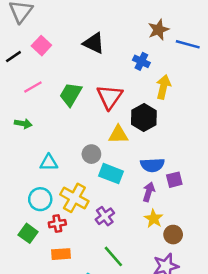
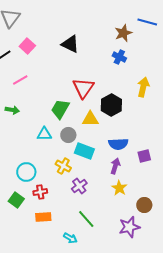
blue line: (188, 44) -> (147, 22), moved
blue cross: (141, 61) -> (119, 57), moved
yellow arrow: (163, 87) -> (143, 87), moved
green trapezoid: (71, 94) -> (60, 109), moved
cyan triangle: (49, 163) -> (44, 134), moved
purple square: (174, 180) -> (144, 156), moved
yellow cross: (74, 198) -> (63, 166), moved, size x0.7
brown circle: (173, 235) -> (144, 205), moved

